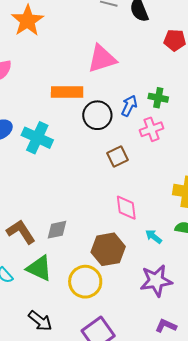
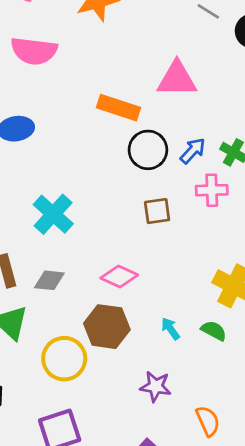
cyan cross: (37, 138) -> (53, 214), moved
pink diamond: (126, 208) -> (119, 277), moved, turned -76
purple star: (156, 281) -> (156, 386), size x0.7

